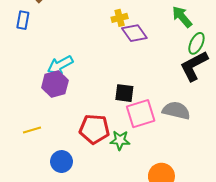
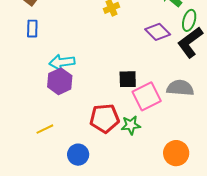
blue rectangle: (23, 20) -> (32, 29), moved
purple diamond: (134, 33) -> (158, 32), moved
cyan arrow: (60, 65) -> (62, 62), turned 30

